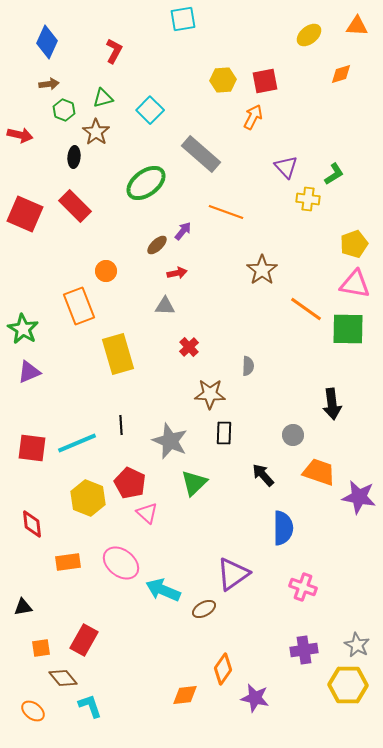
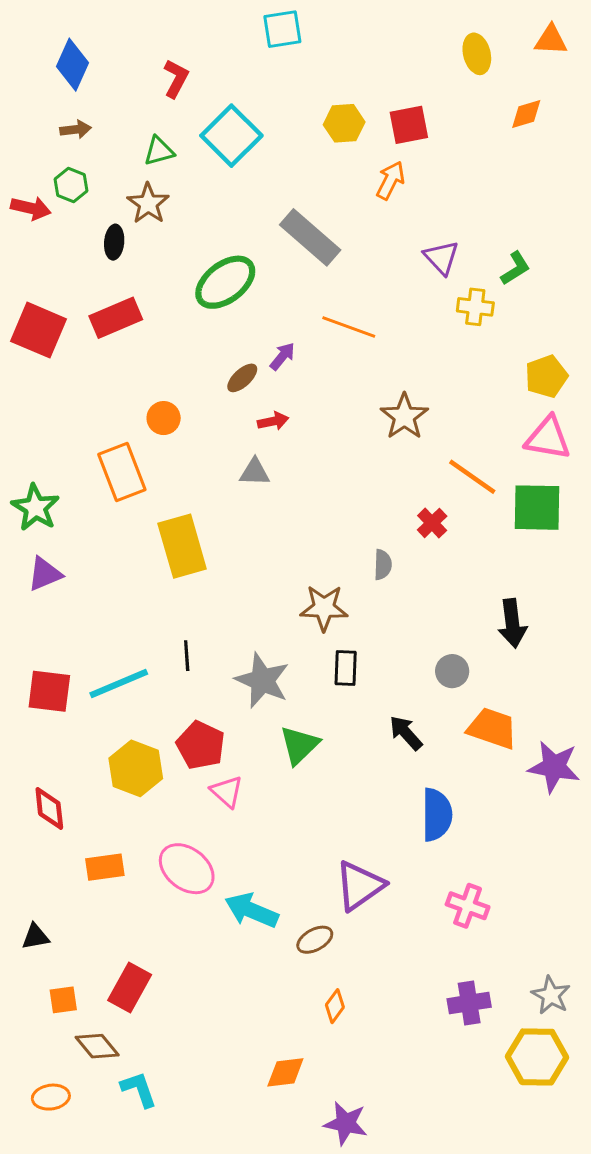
yellow ellipse: (309, 35) -> (477, 54), turned -65
green hexagon: (64, 110) -> (71, 185), moved
cyan square: (150, 110) -> (231, 136), moved, size x1.4
red rectangle: (75, 206) -> (116, 318), turned -68
red cross: (189, 347) -> (432, 523), moved
orange diamond: (223, 669) -> (335, 1006), moved, size x0.7
purple star: (255, 698) -> (346, 1123), moved
orange ellipse: (33, 711) -> (51, 1097), turned -45

